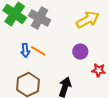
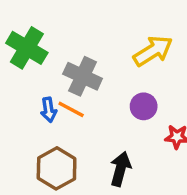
gray cross: (40, 18) -> (83, 76), moved

